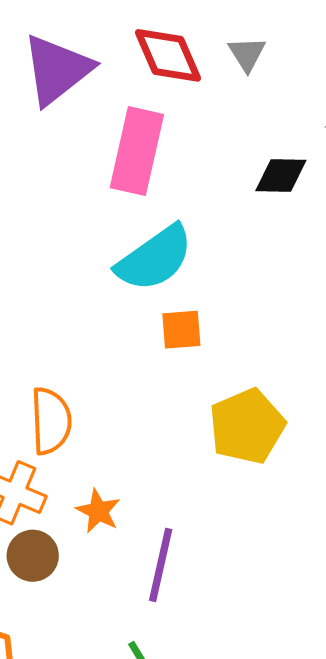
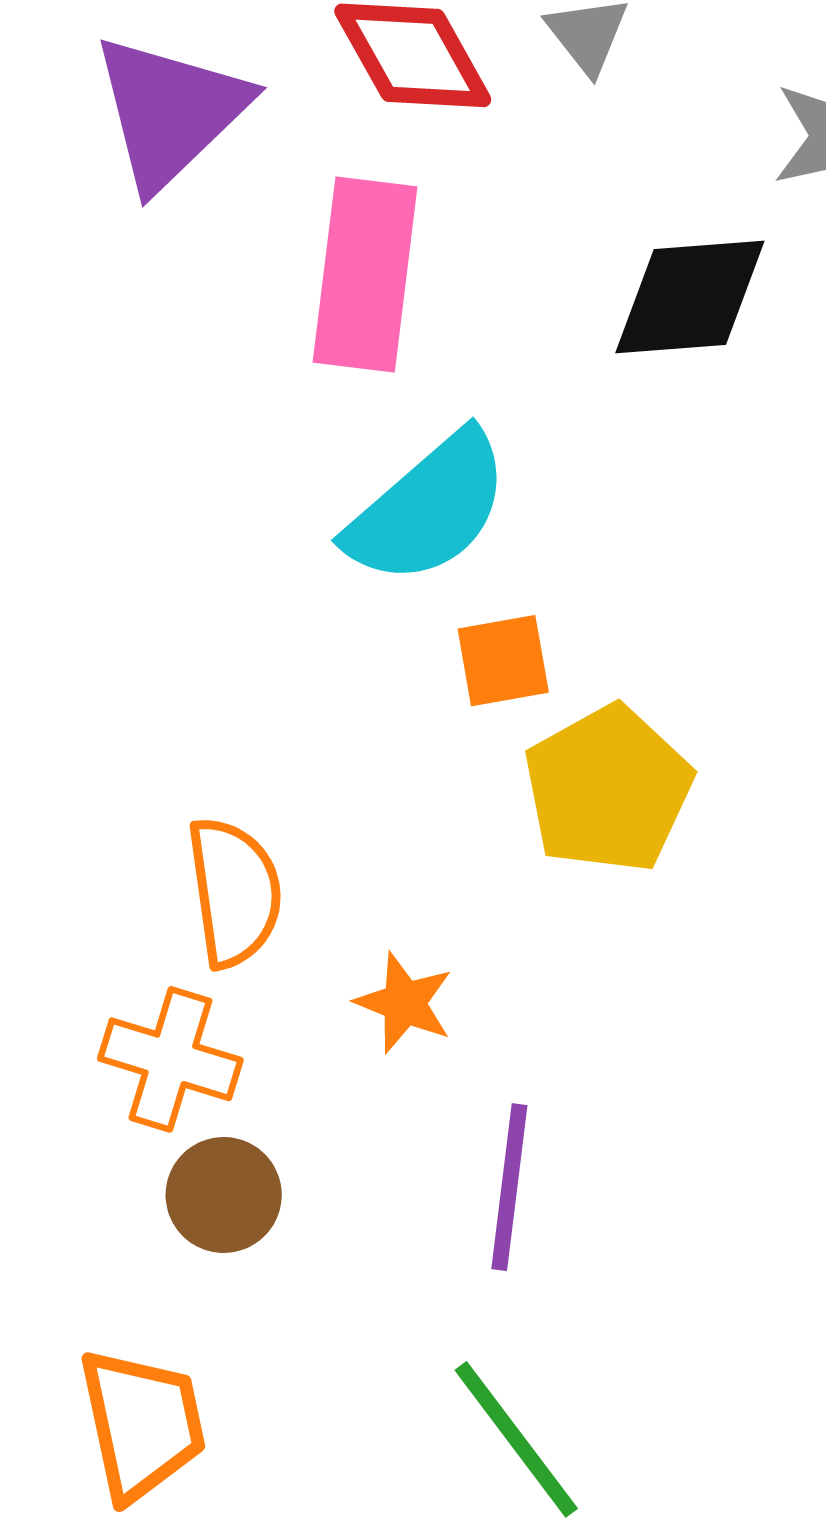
black diamond: (281, 176) -> (690, 297), size x1.4
yellow pentagon: (247, 426) -> (608, 789), moved
orange star: (98, 511) -> (404, 1003), moved

